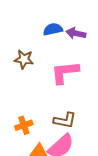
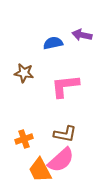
purple arrow: (76, 33) -> (82, 35), moved

